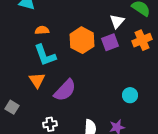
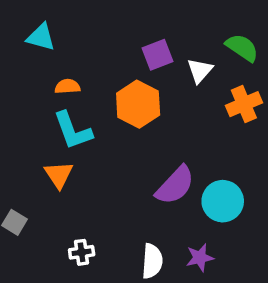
purple square: (110, 42) -> (157, 55), moved
purple semicircle: (65, 90) -> (175, 185), moved
cyan circle: (130, 95) -> (223, 201), size x1.5

